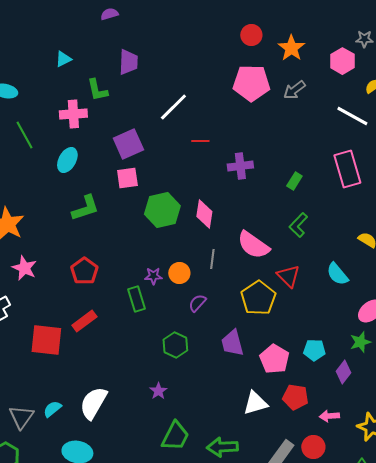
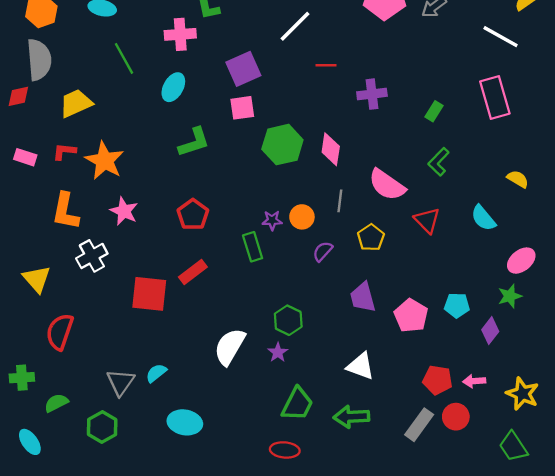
yellow pentagon: (258, 298) -> (371, 238), moved, size x0.7
green hexagon: (175, 345) -> (288, 320), moved
red pentagon: (295, 397) -> (437, 380), moved
white semicircle: (93, 403) -> (230, 347), moved
white triangle: (255, 403) -> (361, 366), moved, turned 36

